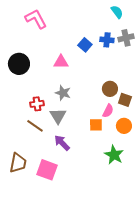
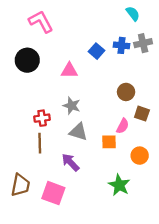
black circle: (19, 64) -> (27, 60), moved
brown circle: (110, 89) -> (126, 92), moved
gray triangle: (58, 116) -> (78, 132), moved, turned -42
brown line: (35, 126) -> (40, 143), turned 54
orange circle: (124, 126) -> (140, 156), moved
green star: (114, 155) -> (119, 185), moved

